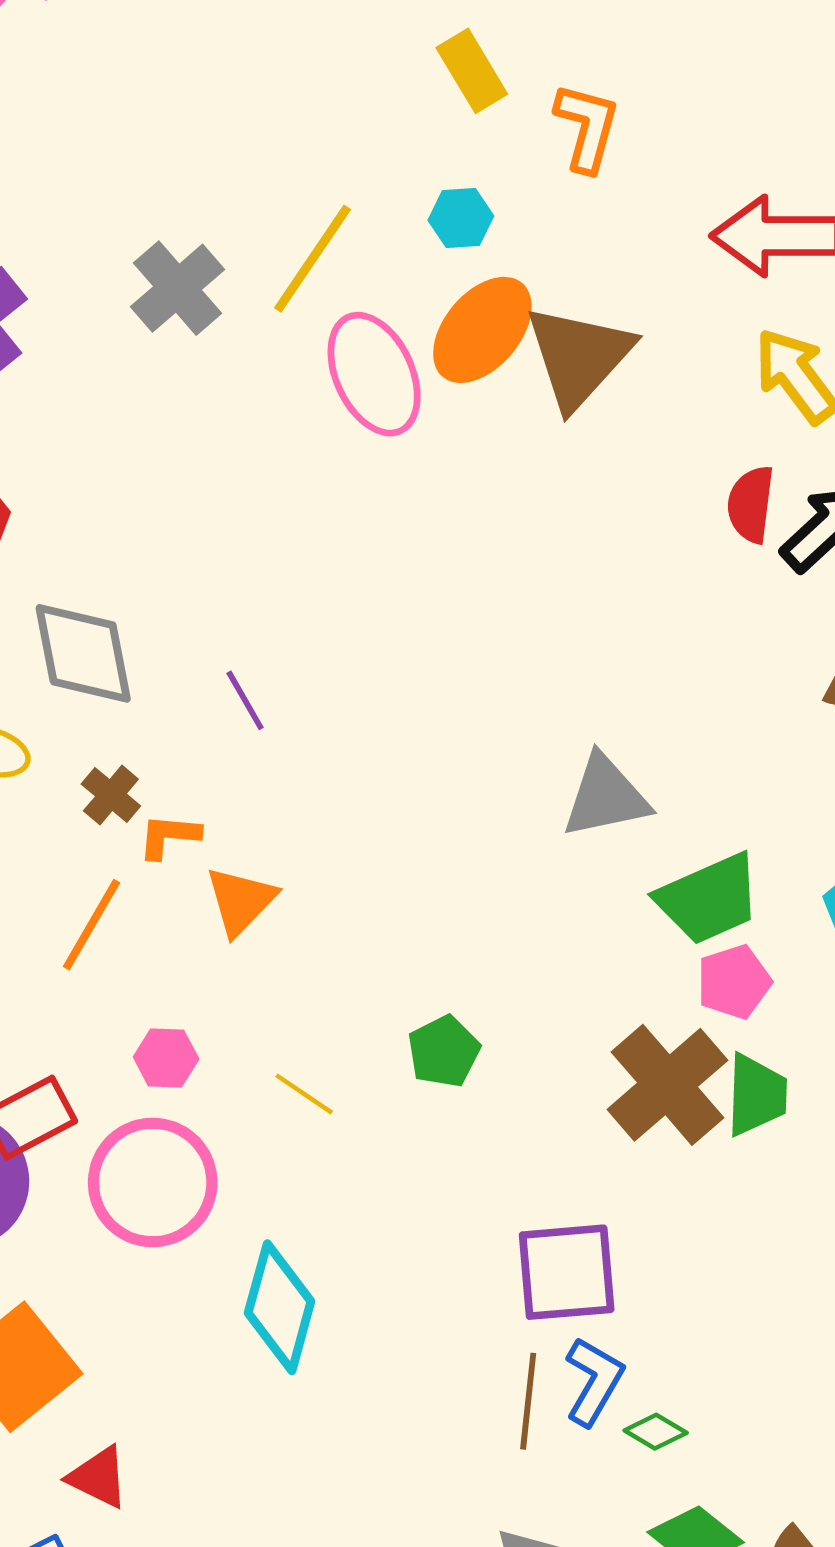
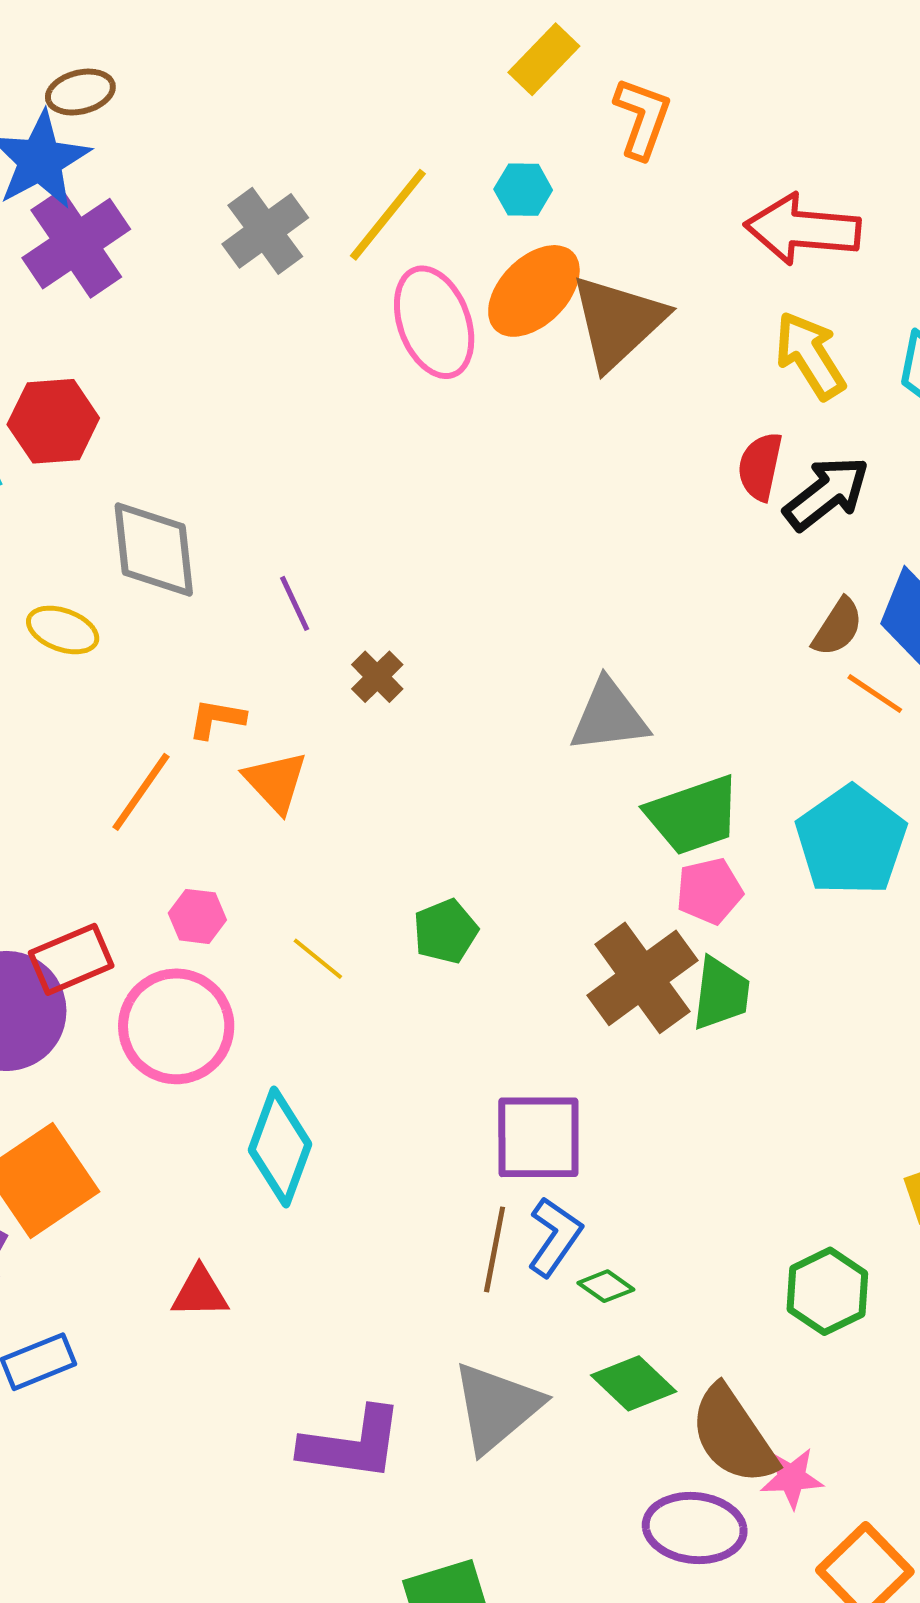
yellow rectangle: (472, 71) -> (544, 59), turned 70
brown cross: (111, 795) -> (377, 677), moved
orange triangle: (241, 901) -> (276, 782), turned -32
red triangle: (98, 1477) -> (200, 1292), moved, turned -32

